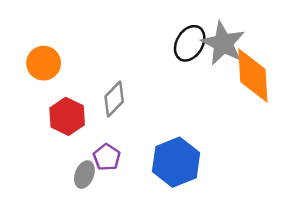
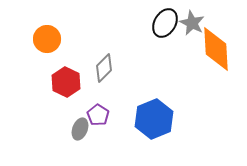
gray star: (223, 43) -> (192, 23), size x0.7

